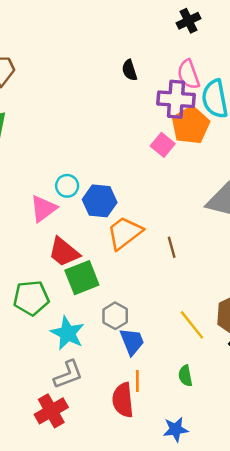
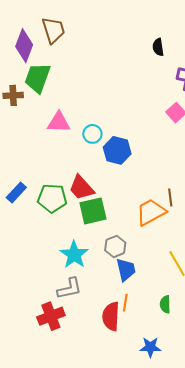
pink triangle: (43, 209) -> (59, 122), moved, turned 30
orange trapezoid: (125, 233) -> (151, 212), moved
green pentagon: (31, 298) -> (52, 198), moved

